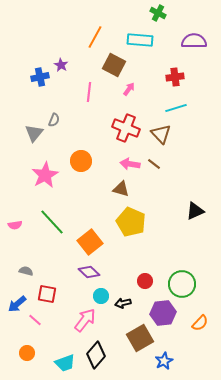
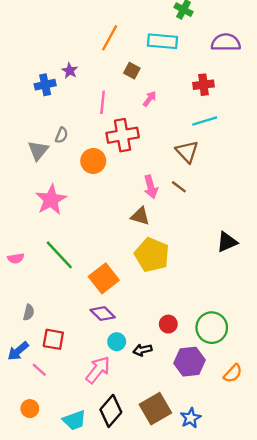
brown square: (114, 65) -> (132, 71), size x0.6
red cross: (126, 128) -> (123, 135), moved, turned -32
orange circle: (81, 161) -> (93, 161), moved
pink arrow: (130, 164) -> (151, 187), turned -114
gray semicircle: (26, 271) -> (29, 312), turned 88
brown square: (140, 338) -> (155, 409), moved

